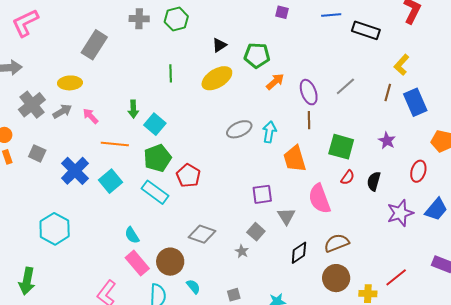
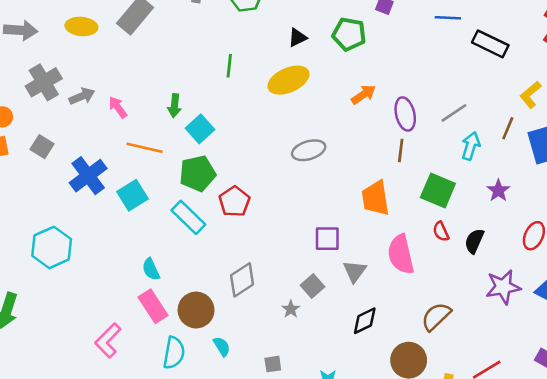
green pentagon: (257, 55) -> (349, 34), moved
yellow ellipse: (70, 83) -> (81, 26), moved
cyan arrow: (269, 132) -> (471, 146), moved
red semicircle: (348, 177) -> (441, 231), turned 112
gray diamond: (202, 234) -> (242, 280), turned -60
brown semicircle: (337, 243) -> (436, 317), moved, turned -30

